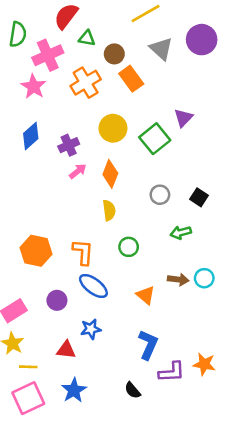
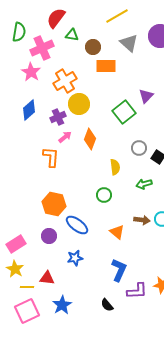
orange rectangle: (131, 79) -> (106, 66), turned -54
orange cross: (86, 83) -> (65, 81), moved
yellow circle: (113, 128) -> (79, 104), moved
gray circle: (160, 195) -> (139, 148), moved
yellow semicircle: (109, 210) -> (115, 167), moved
orange hexagon: (36, 251) -> (54, 204), moved
orange L-shape: (83, 252) -> (51, 157), moved
red triangle: (66, 350) -> (47, 278), moved

